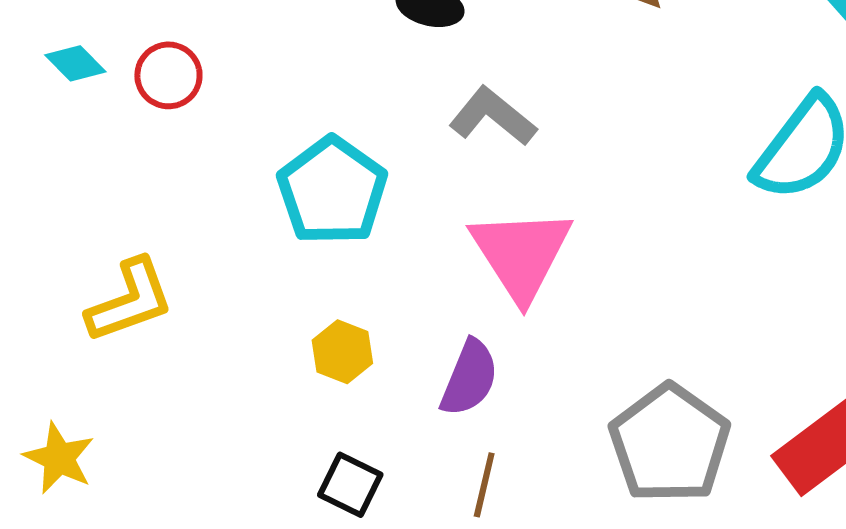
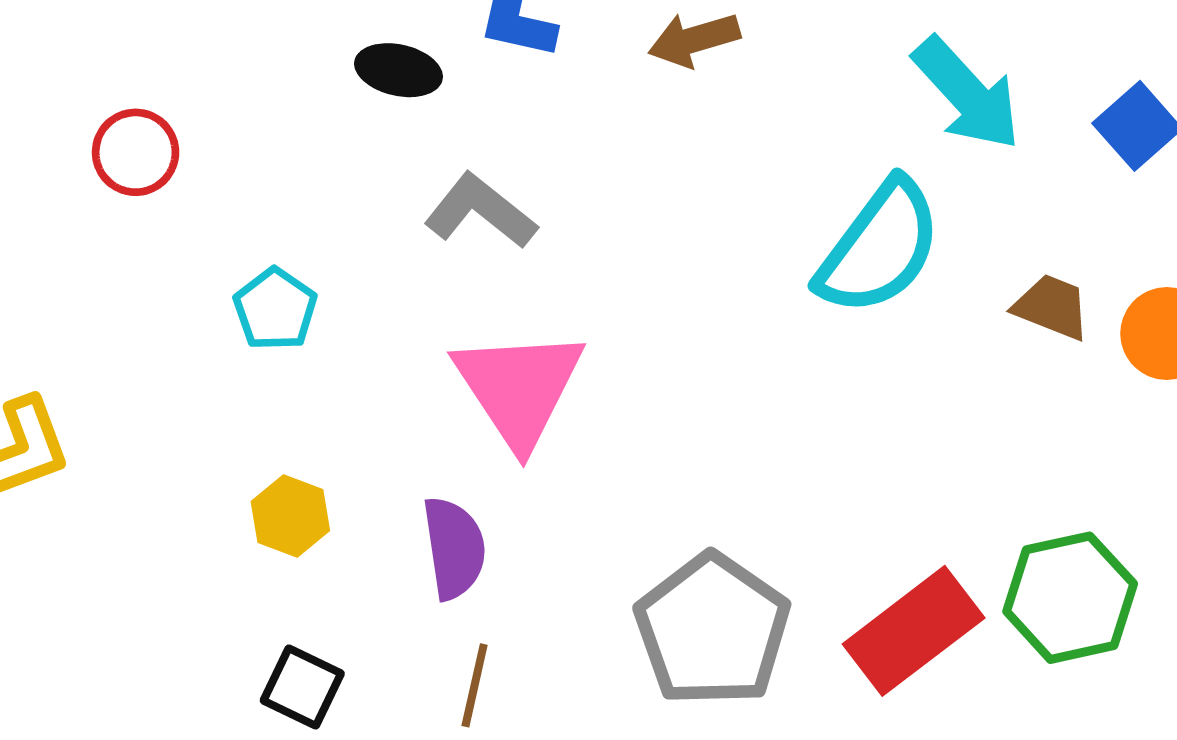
red circle: (168, 75) -> (136, 152), moved
cyan pentagon: (332, 191) -> (275, 309), size x0.6
purple semicircle: (469, 378) -> (454, 548), turned -30

